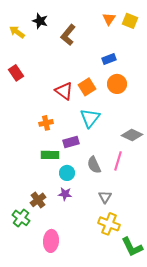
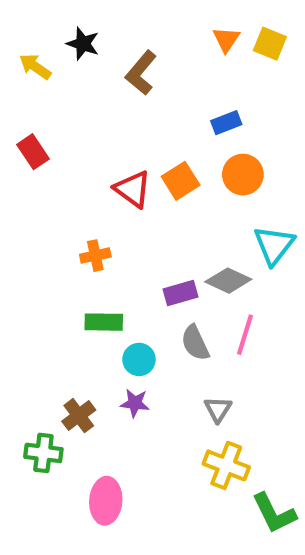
cyan triangle: (90, 118) -> (274, 245), moved
gray diamond: (132, 135) -> (228, 281), moved
purple rectangle: (71, 142) -> (181, 293), moved
green cross: (21, 218) -> (43, 453), turned -30

